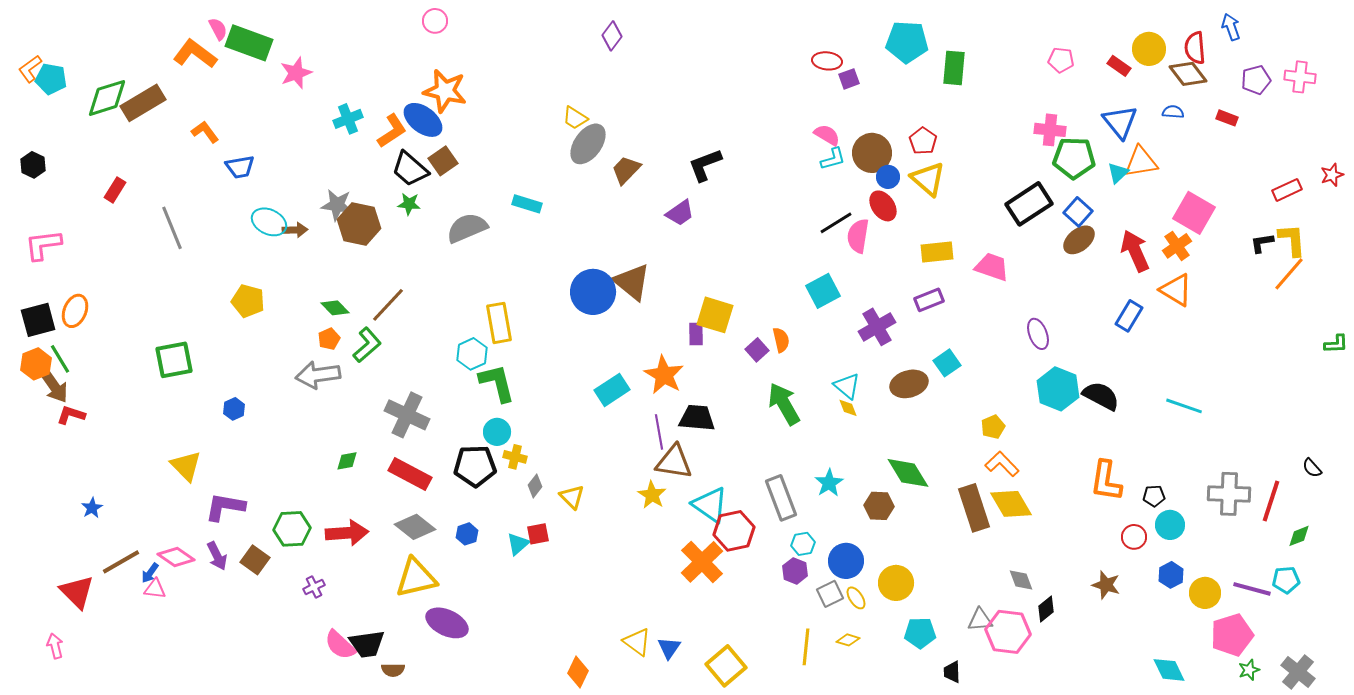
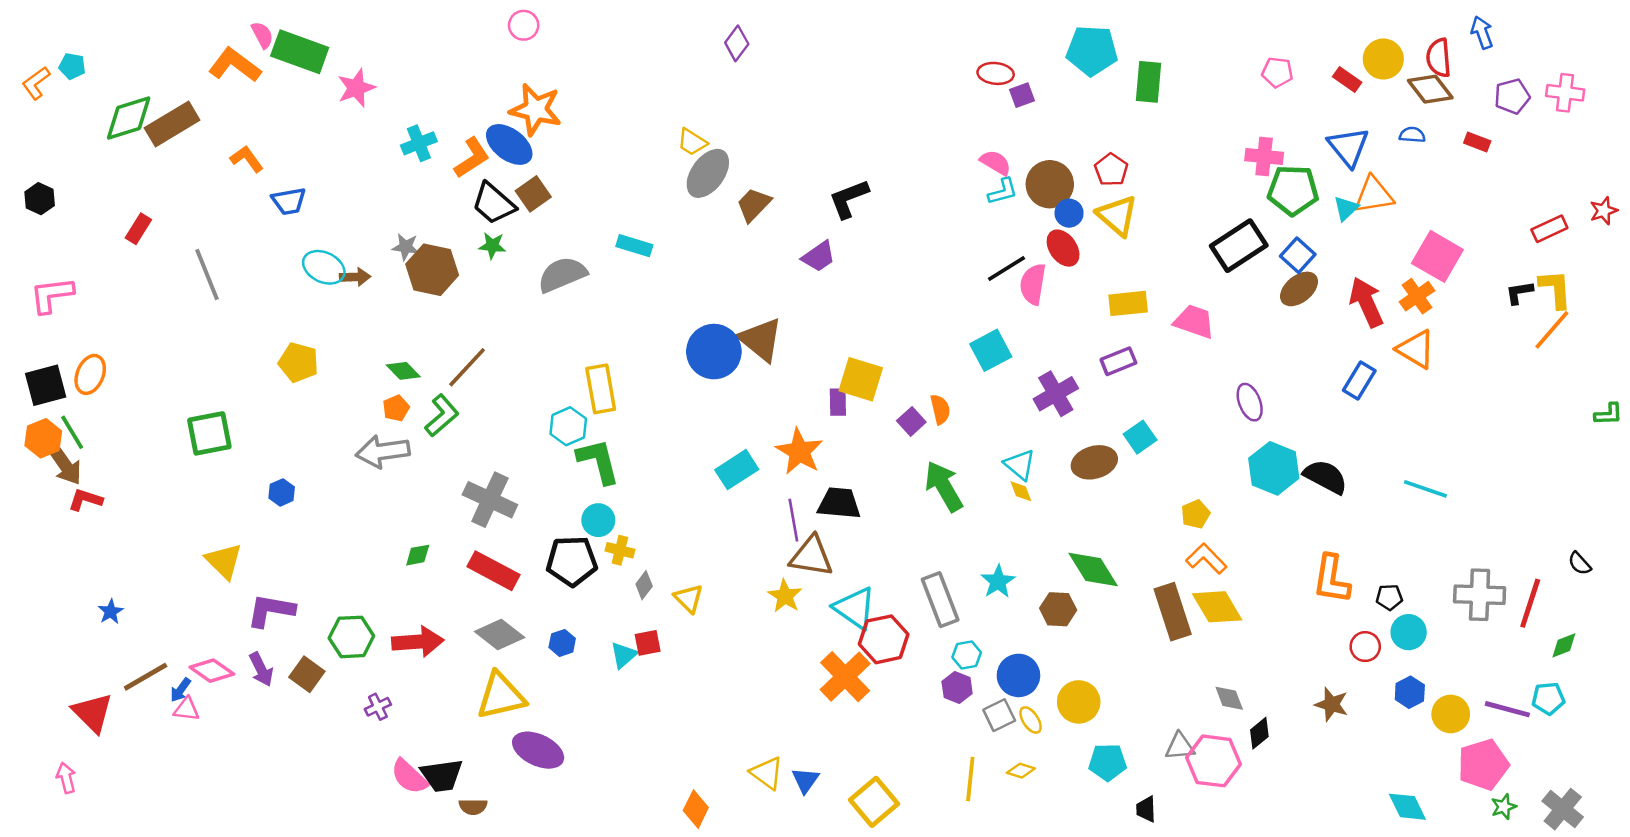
cyan pentagon: (51, 79) -> (72, 66), moved, size x0.7
gray star: (337, 205) -> (406, 247), size x0.7

